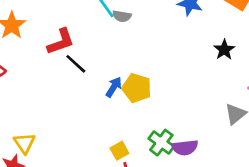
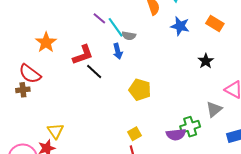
blue arrow: (114, 87) -> (118, 51), moved, turned 133
green cross: (161, 143) -> (190, 127), moved, turned 36
yellow square: (119, 151) -> (135, 134), moved

